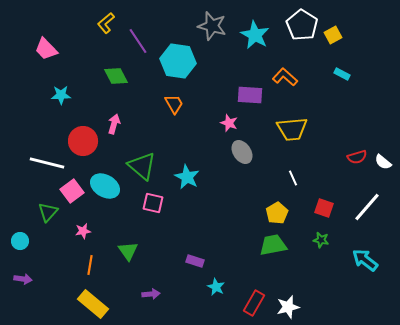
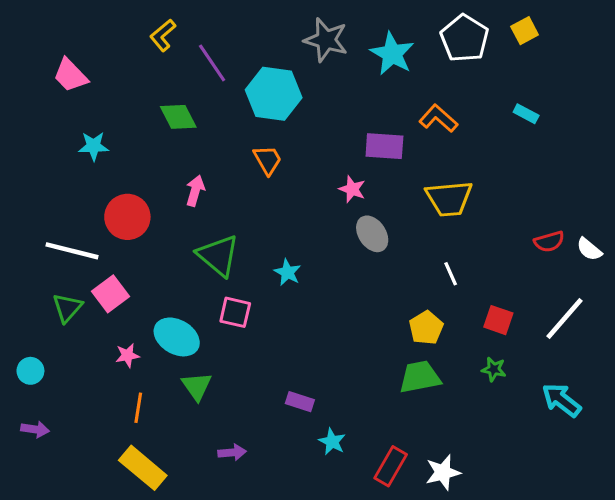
yellow square: (333, 35) -> (525, 31), moved
pink arrow: (114, 124) -> (195, 191), moved
cyan star: (187, 177) -> (287, 272), size x0.7
cyan ellipse: (105, 186) -> (177, 337), moved
green triangle: (48, 212) -> (67, 308), moved

